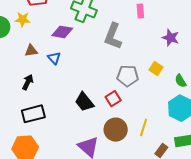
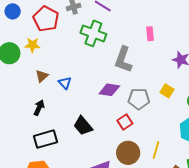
purple diamond: (62, 32) -> (109, 90), moved
brown triangle: (31, 51) -> (42, 76), turned -32
black trapezoid: (84, 102) -> (83, 126), moved

